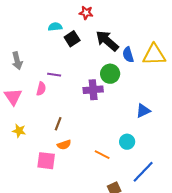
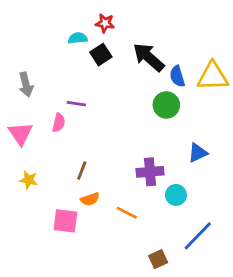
red star: (86, 13) -> (105, 23), moved
green circle: (110, 74) -> (166, 105), moved
purple cross: (93, 90) -> (150, 172), moved
orange line: (102, 155) -> (127, 213), moved

